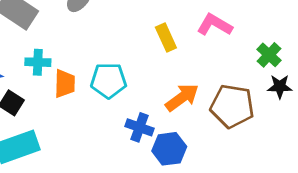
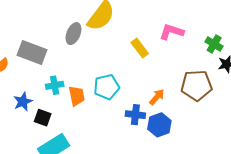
orange arrow: (182, 98) -> (157, 97), moved, size x0.7

